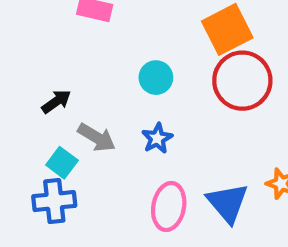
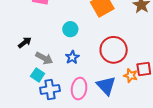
red circle: (242, 81) -> (114, 50), moved
cyan square: (62, 163) -> (38, 75), moved
blue cross: (54, 201) -> (50, 89), moved

